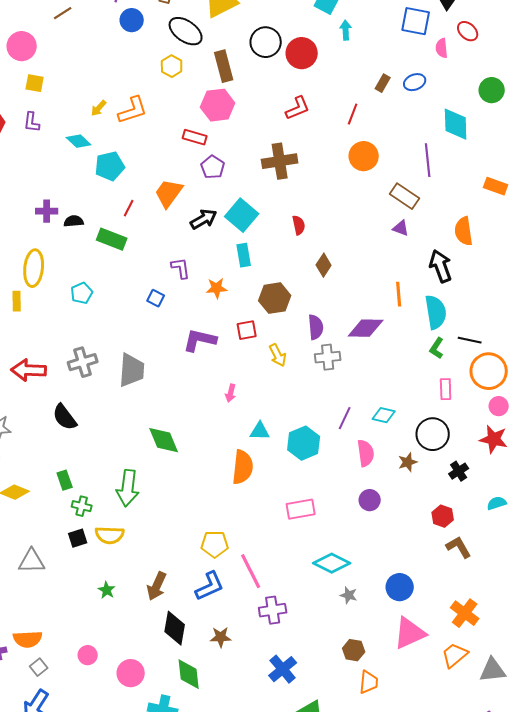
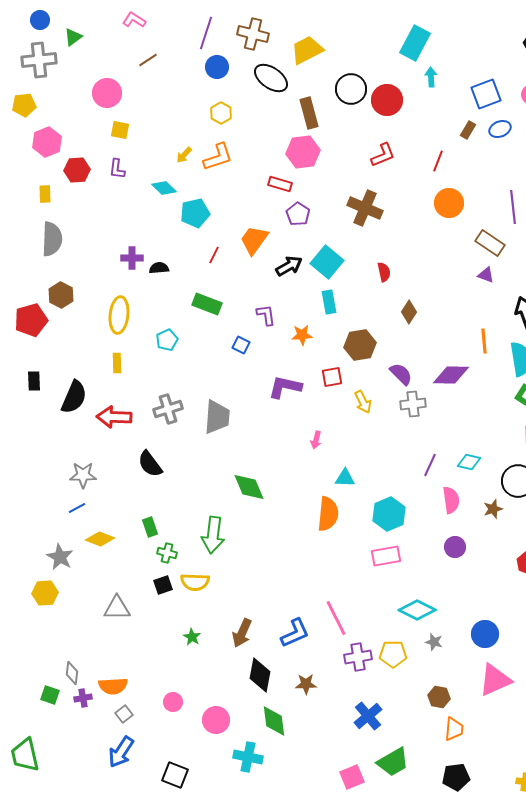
blue square: (416, 21) -> (486, 94), moved, turned -32
yellow hexagon: (172, 66) -> (221, 113), moved
brown cross: (280, 161) -> (365, 208), turned 32
green rectangle: (112, 239) -> (207, 304), moved
yellow rectangle: (17, 301) -> (117, 363), moved
purple semicircle: (316, 327) -> (401, 374), turned -40
cyan hexagon: (304, 443) -> (389, 514), moved
yellow pentagon: (215, 544) -> (393, 654), moved

